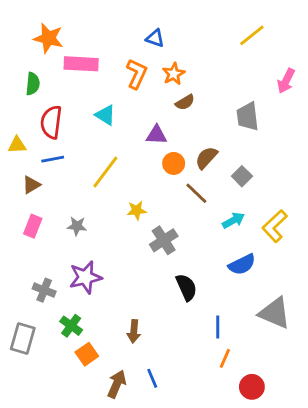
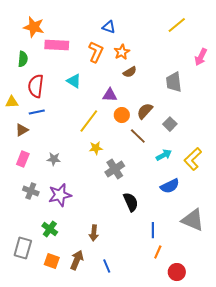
yellow line: (105, 172) -> (89, 121), moved
gray cross: (44, 290) -> (31, 191), moved
gray rectangle: (23, 338) -> (23, 248), moved
orange square: (87, 354) -> (52, 261), moved, turned -35
brown arrow: (117, 384) -> (77, 260), moved

